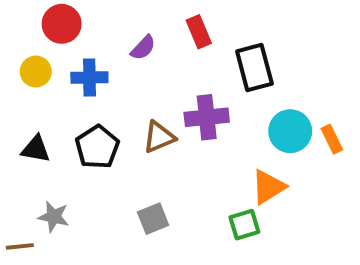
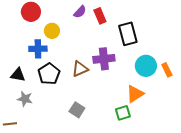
purple semicircle: (143, 48) -> (80, 12), moved
yellow circle: (36, 72) -> (52, 31), moved
blue cross: (89, 78) -> (38, 49), moved
gray star: (54, 217) -> (25, 99), moved
gray square: (153, 219) -> (77, 110), turned -35

